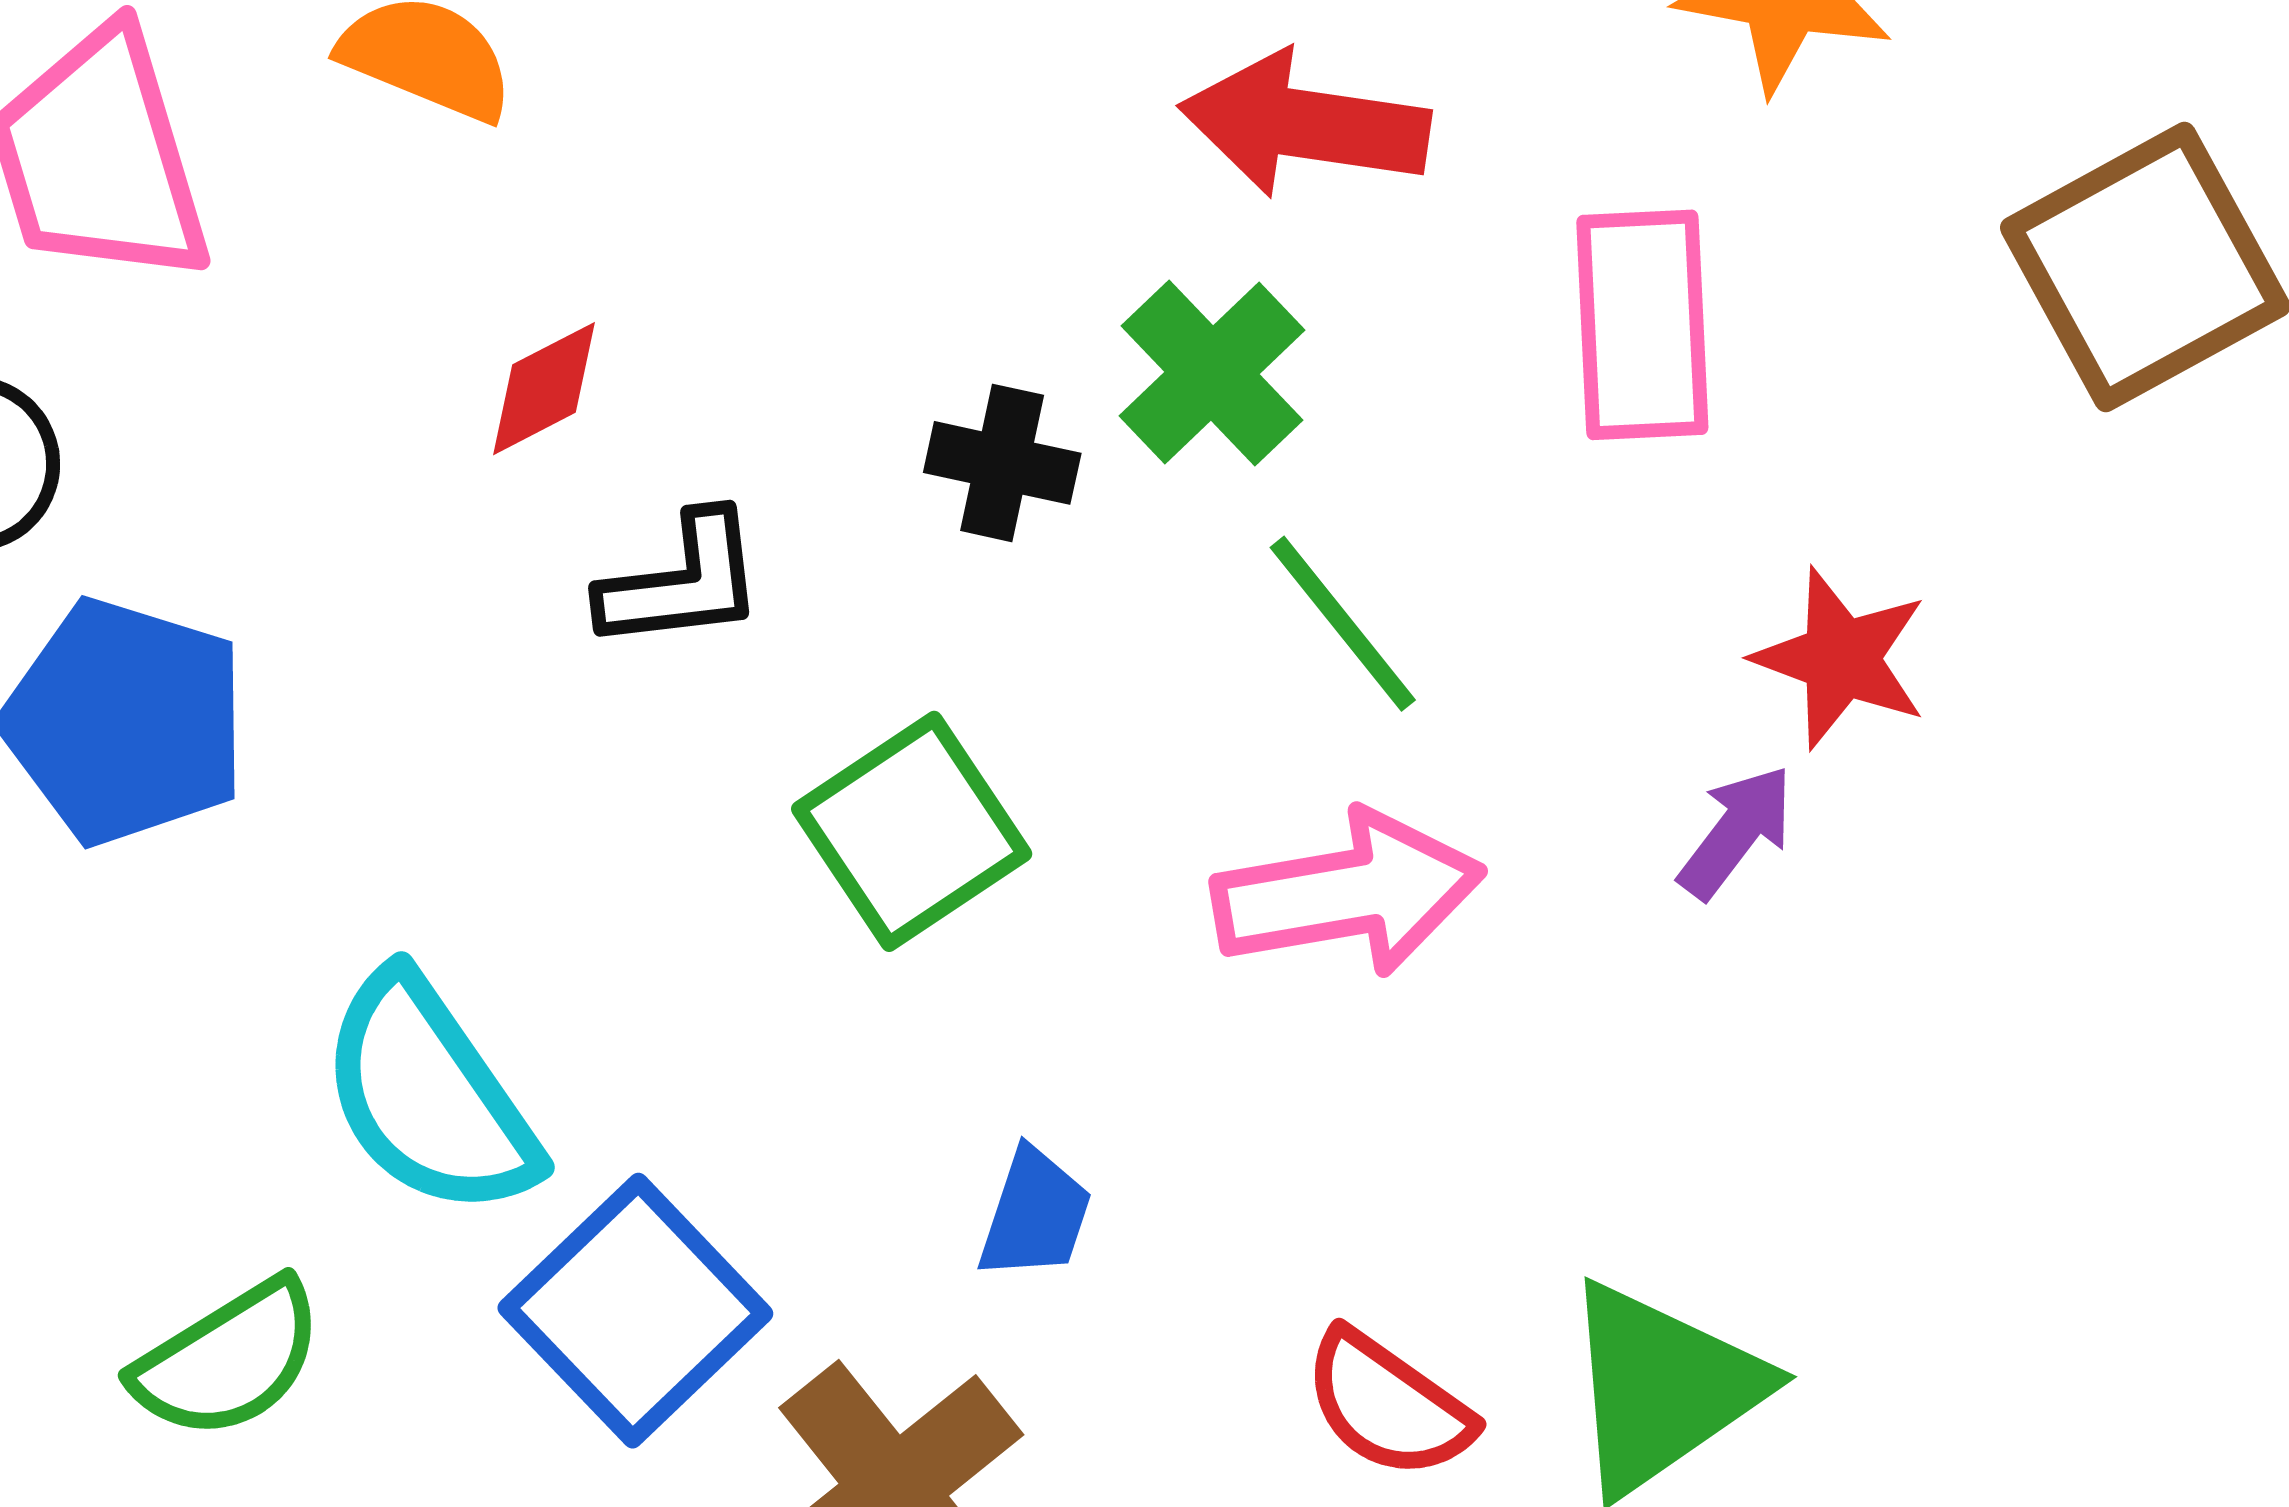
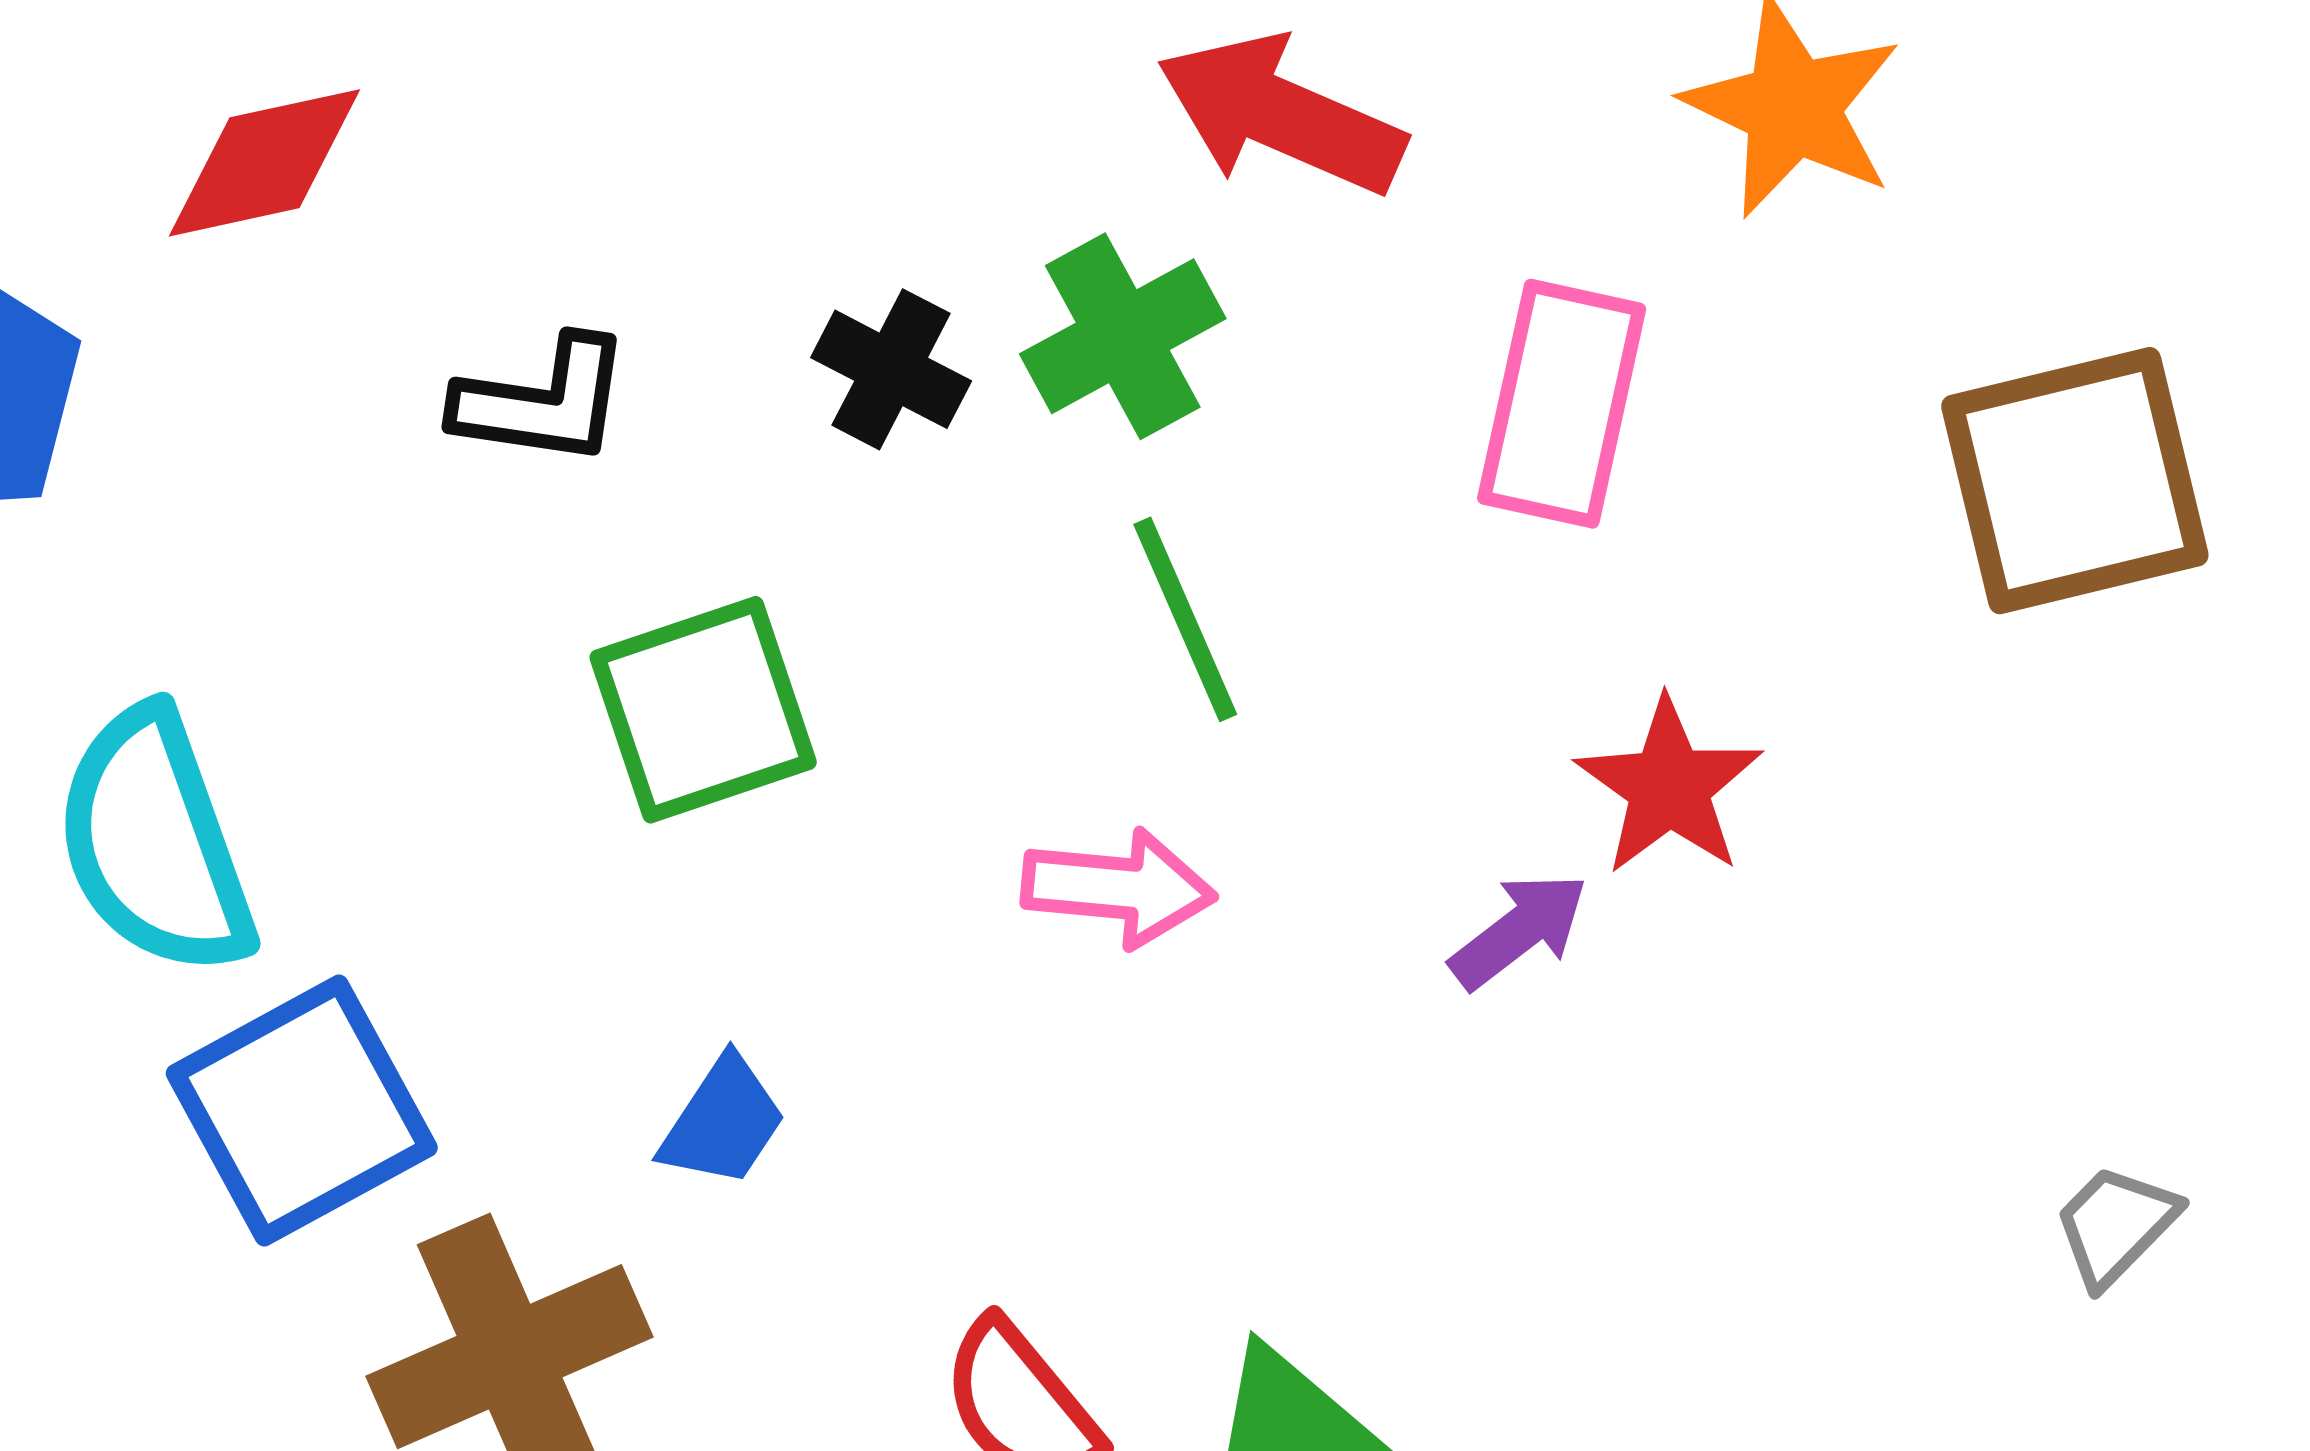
red diamond: (544, 389) -> (264, 163), moved, size x1.4
pink arrow: (1348, 893) -> (1118, 888), size x0.7

